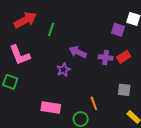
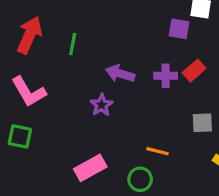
red arrow: (25, 20) -> (29, 35), turned -30
orange line: (94, 103) -> (158, 151), turned -48
pink rectangle: (51, 108) -> (90, 168), turned -30

